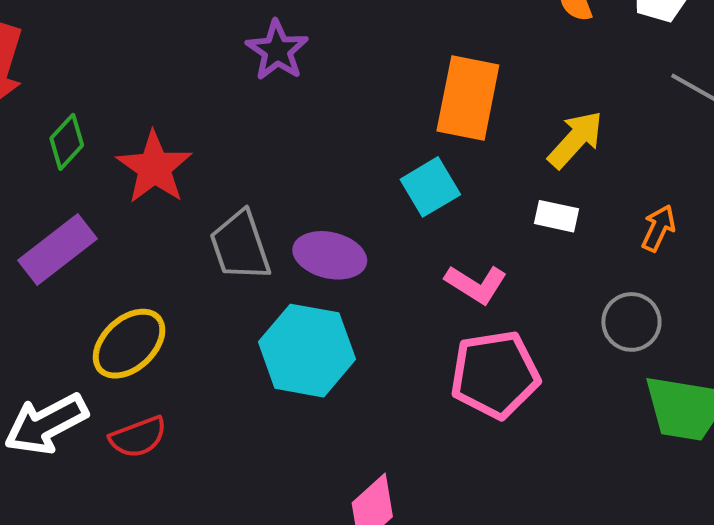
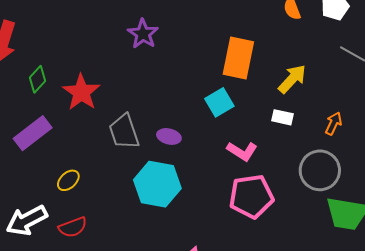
purple ellipse: (330, 255) -> (169, 136), size x0.7
gray circle: (631, 322) -> (320, 170), size x1.4
yellow ellipse: (129, 344) -> (68, 180), size x0.6

